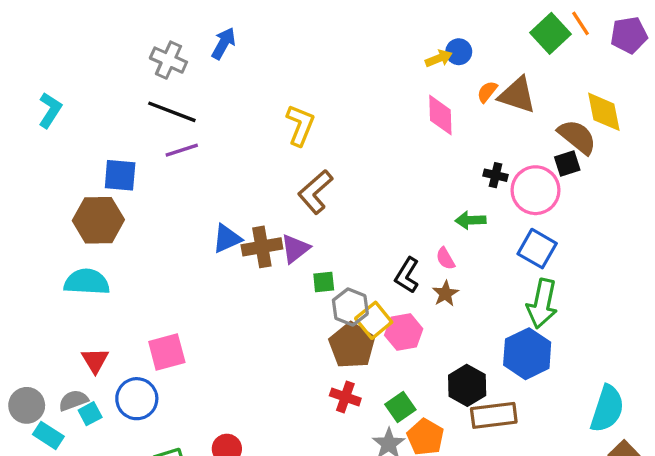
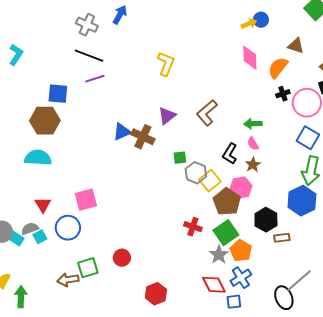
orange semicircle: (487, 92) -> (278, 68), moved, size x1.6
brown triangle: (517, 95) -> (296, 46), size x0.7
black cross: (495, 175) -> (283, 94), turned -32
brown L-shape: (315, 192) -> (207, 113), moved
green arrow: (470, 220) -> (253, 124), moved
brown cross: (262, 247) -> (143, 137), turned 35
purple triangle: (295, 249) -> (167, 116), moved
pink hexagon: (404, 332) -> (241, 188), moved
brown pentagon: (352, 345) -> (227, 202), moved
green square: (400, 407) -> (226, 233), size x1.4
brown rectangle: (494, 415) -> (282, 238), size x0.6
cyan rectangle: (48, 435) -> (15, 238), moved

